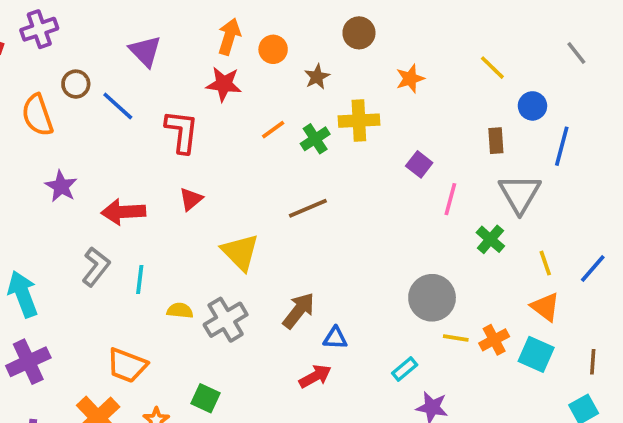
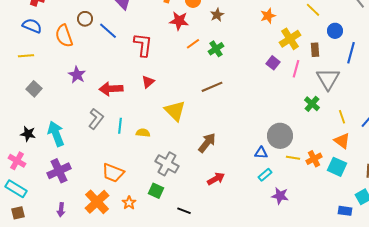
red star: (224, 84) -> (179, 21), moved
yellow cross: (359, 121) -> (290, 39), moved, turned -30
pink line: (450, 199) -> (296, 69), moved
yellow semicircle: (180, 311) -> (143, 133), moved
gray cross: (226, 320) -> (167, 164), moved, turned -30
blue triangle: (335, 338) -> (261, 153), moved

